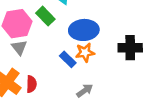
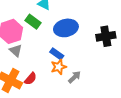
orange star: (85, 52) -> (59, 67), moved
red semicircle: (31, 84) -> (31, 79), turned 48

